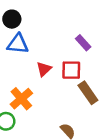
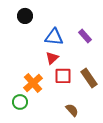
blue triangle: (18, 44) -> (54, 37), moved
red square: (71, 70) -> (63, 76), moved

